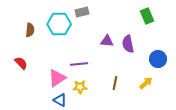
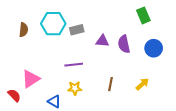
gray rectangle: (82, 12) -> (77, 30), moved
blue circle: (158, 59) -> (154, 48), moved
red semicircle: (21, 63) -> (14, 95), moved
pink triangle: (57, 78) -> (31, 79), moved

